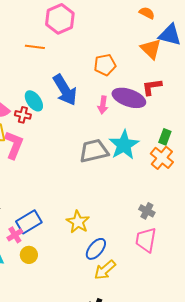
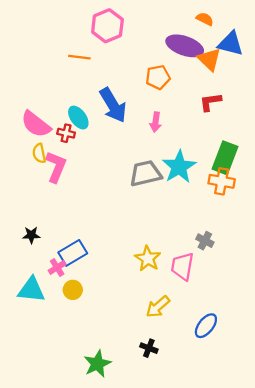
purple ellipse: (129, 98) -> (185, 46), moved
green rectangle: (165, 137) -> (225, 158), size x1.8
orange cross: (162, 158) -> (222, 181), turned -30
yellow star: (78, 222) -> (148, 259), moved
pink trapezoid: (146, 240) -> (182, 266), moved
blue ellipse: (96, 249) -> (206, 326), moved

